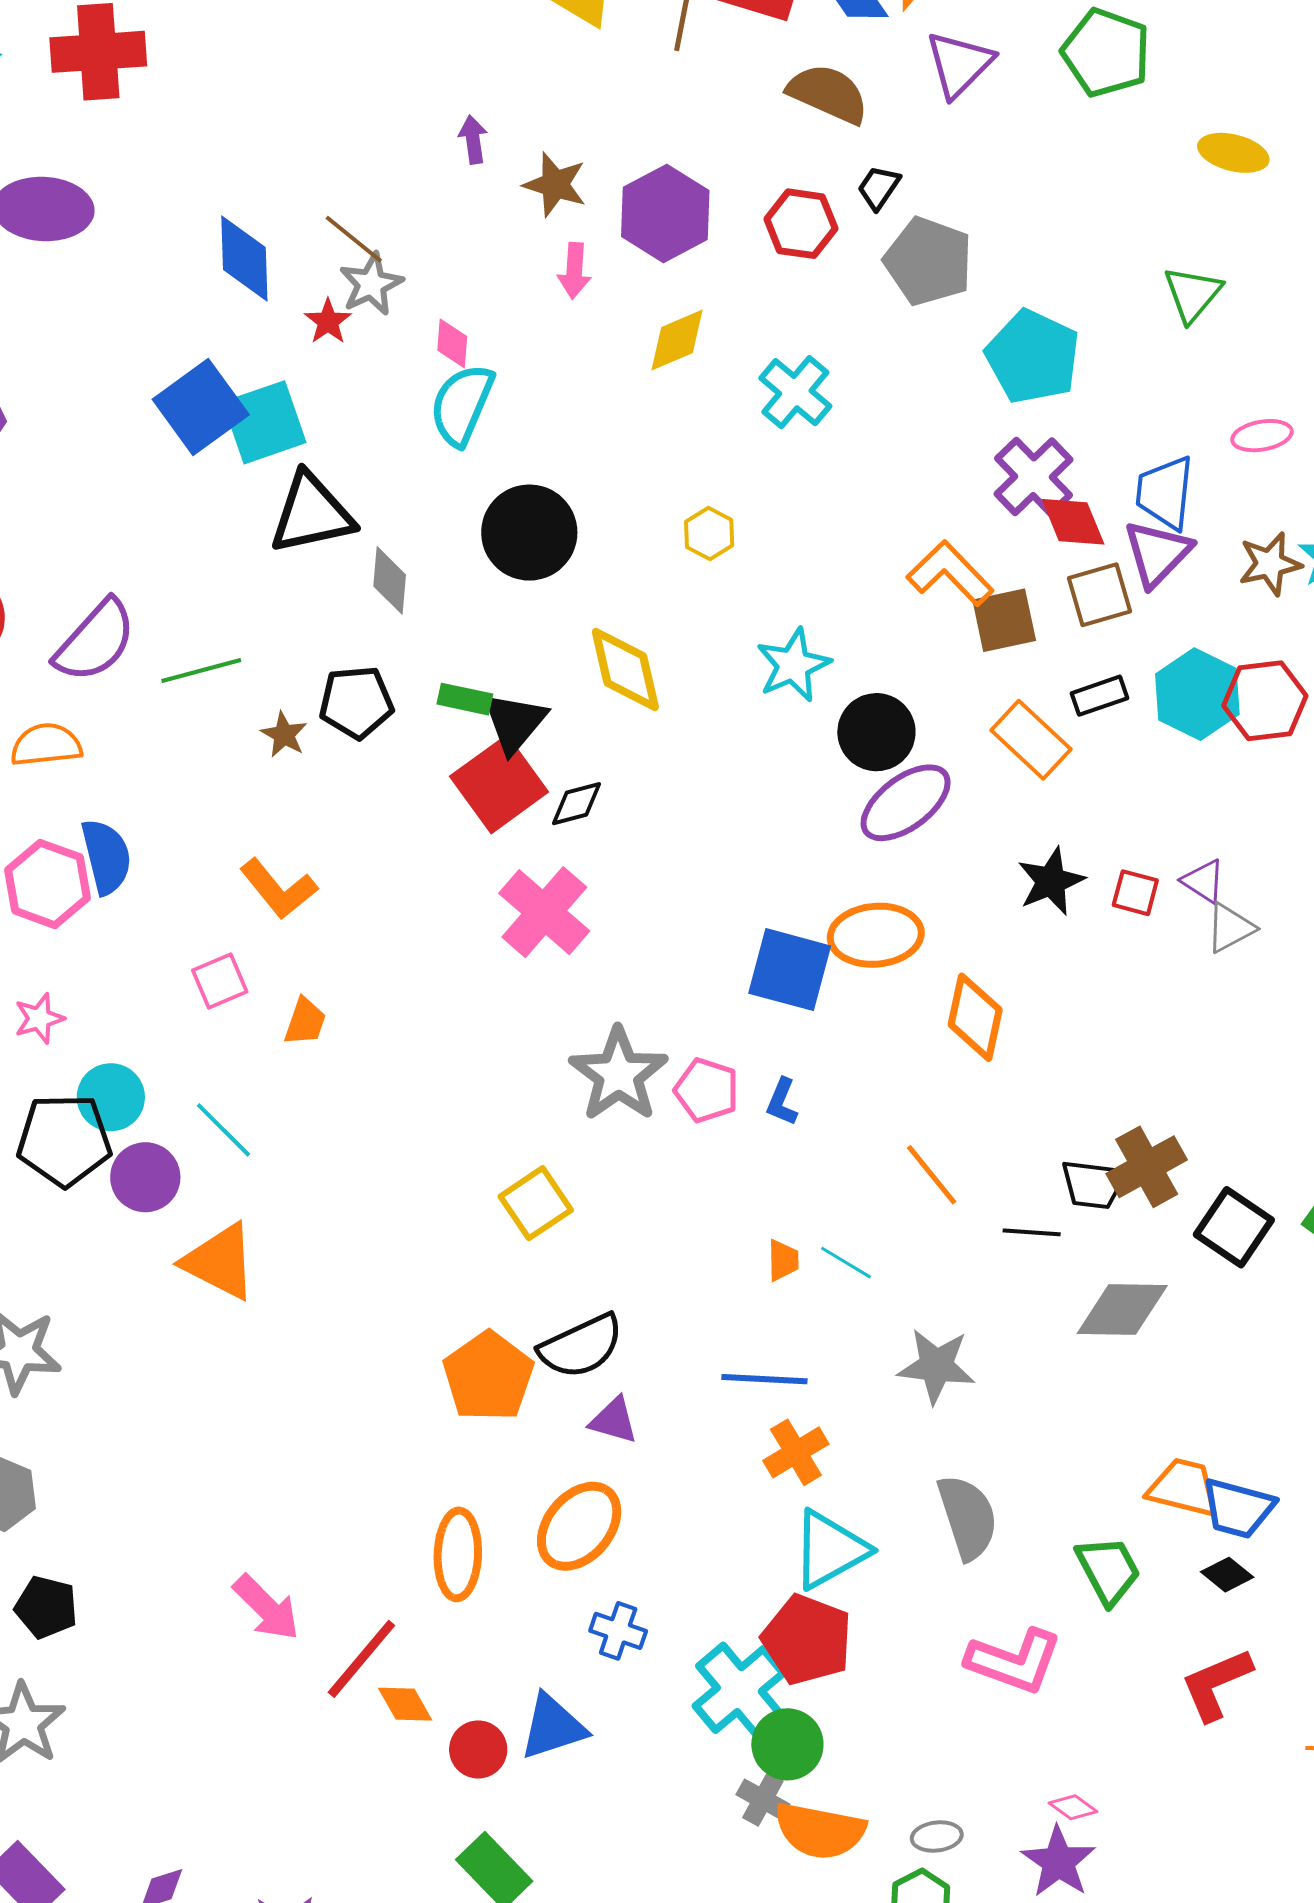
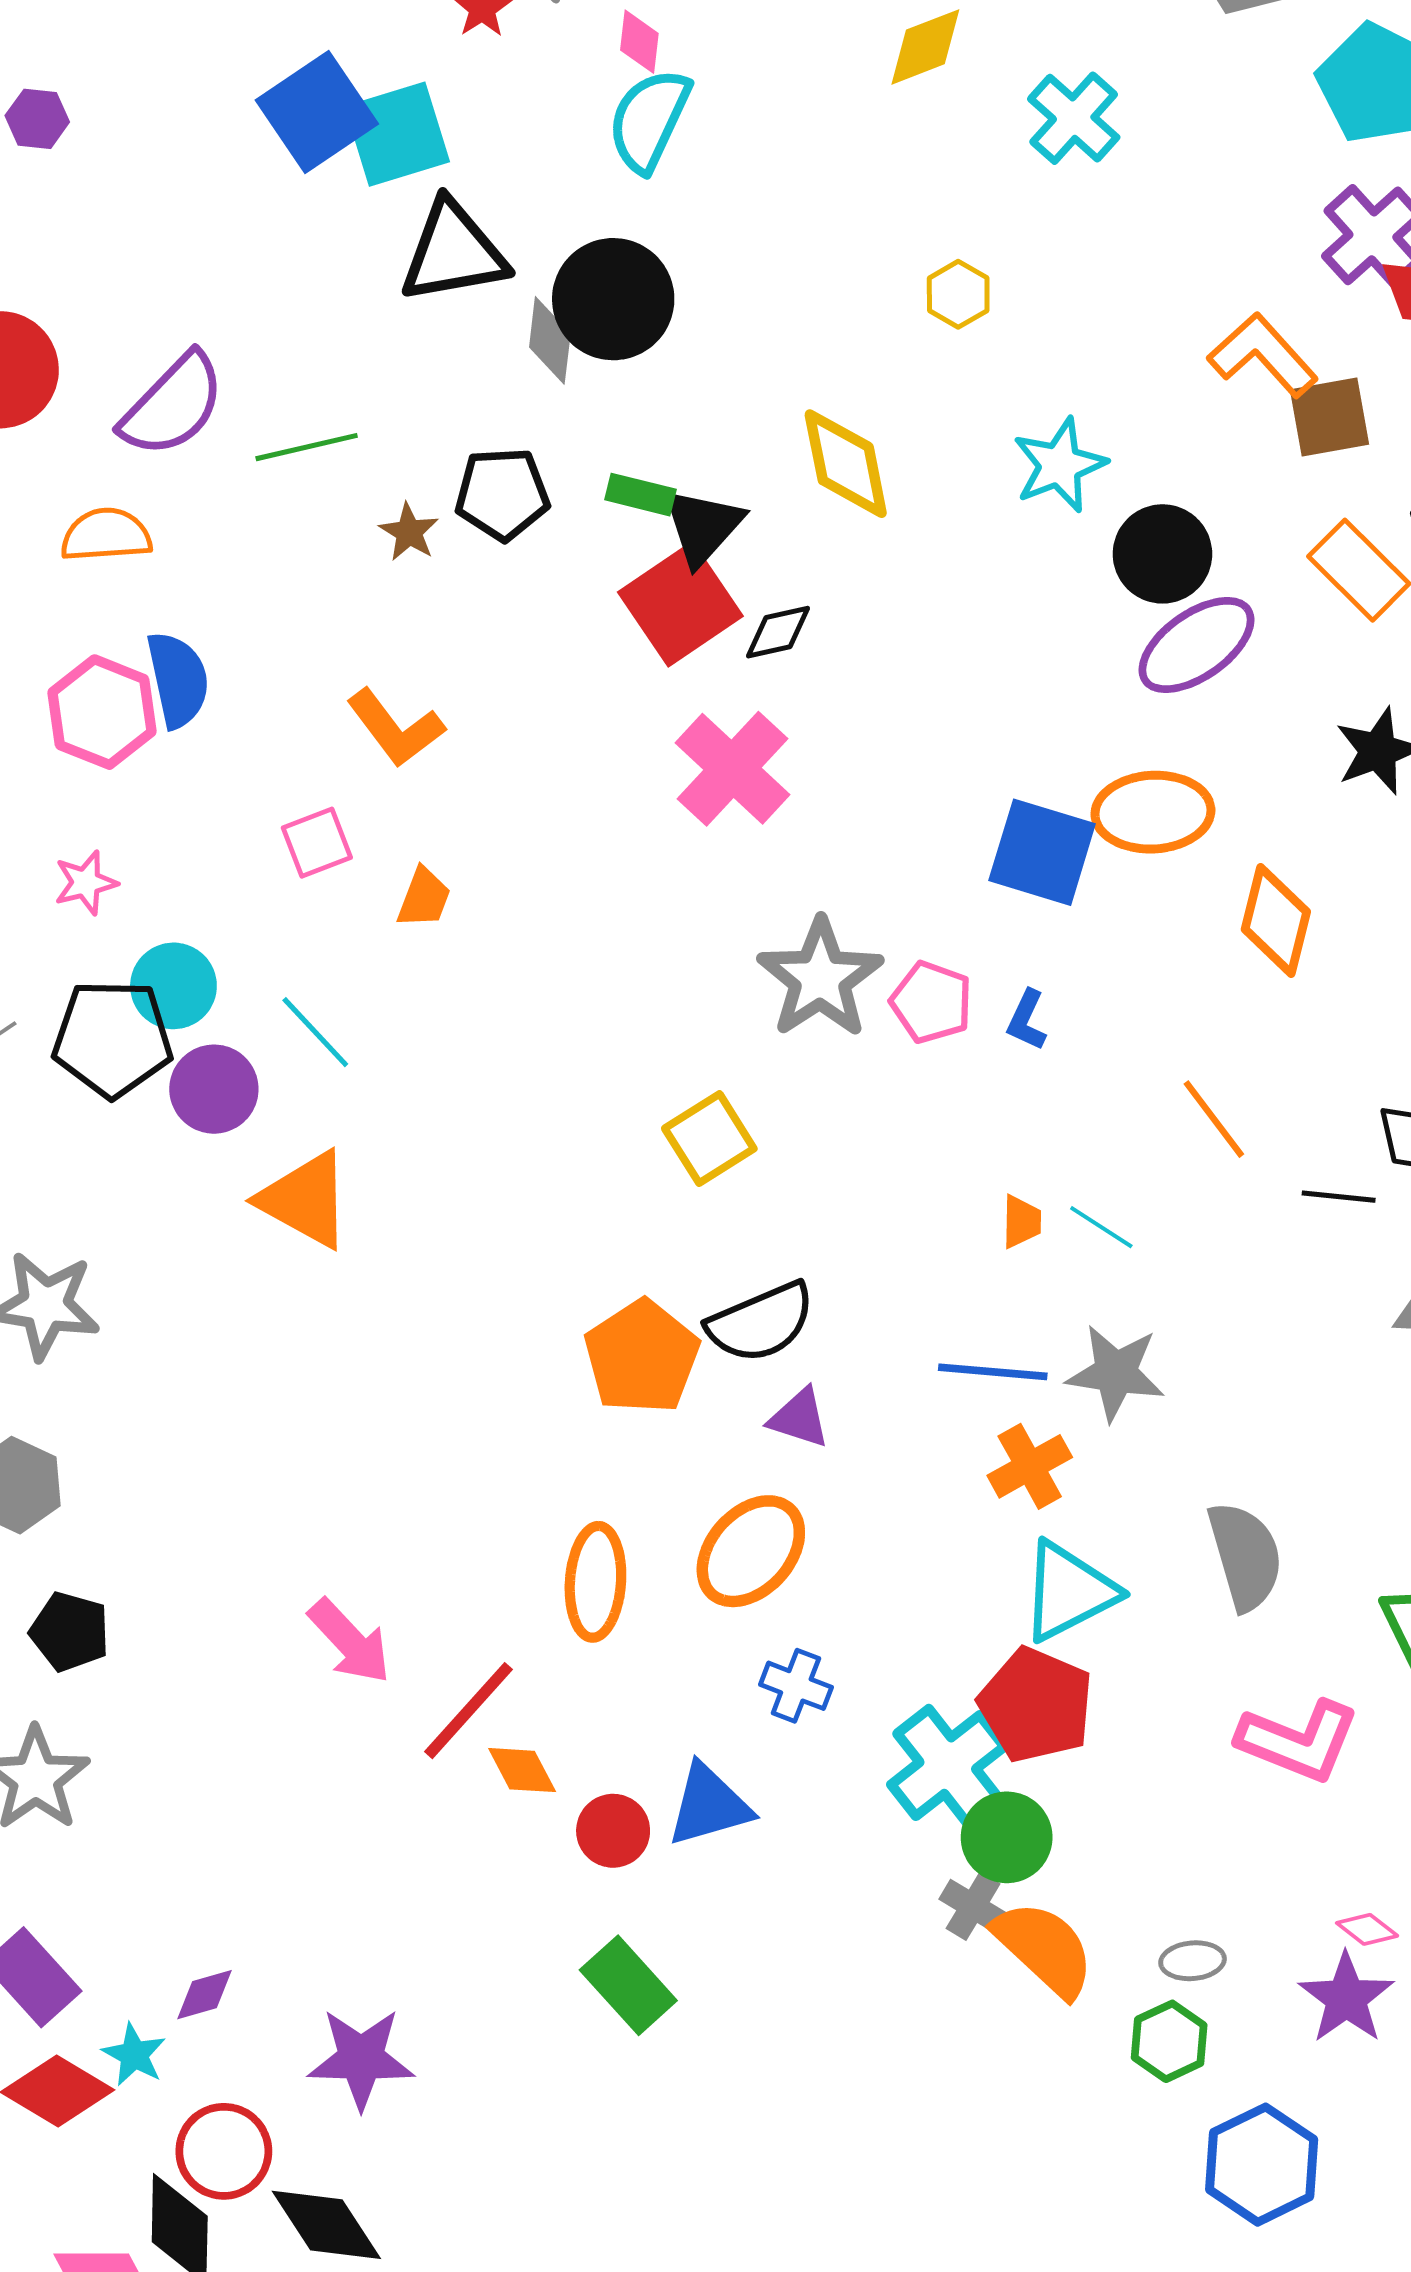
black circle: (529, 533) -> (613, 299), moved
gray star: (936, 1366) -> (1116, 1373), moved
orange semicircle: (820, 1831) -> (1044, 1948), turned -150

